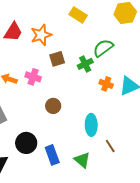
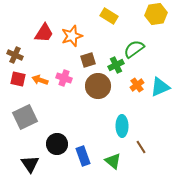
orange cross: (106, 84) -> (137, 85), turned 32
brown circle: (53, 106) -> (98, 86), moved, size x1.6

